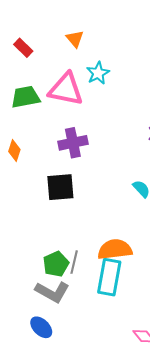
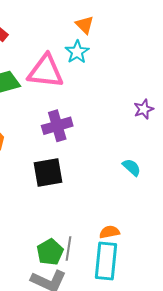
orange triangle: (75, 39) -> (85, 25), moved
orange semicircle: (115, 249) -> (109, 232), size x0.6

